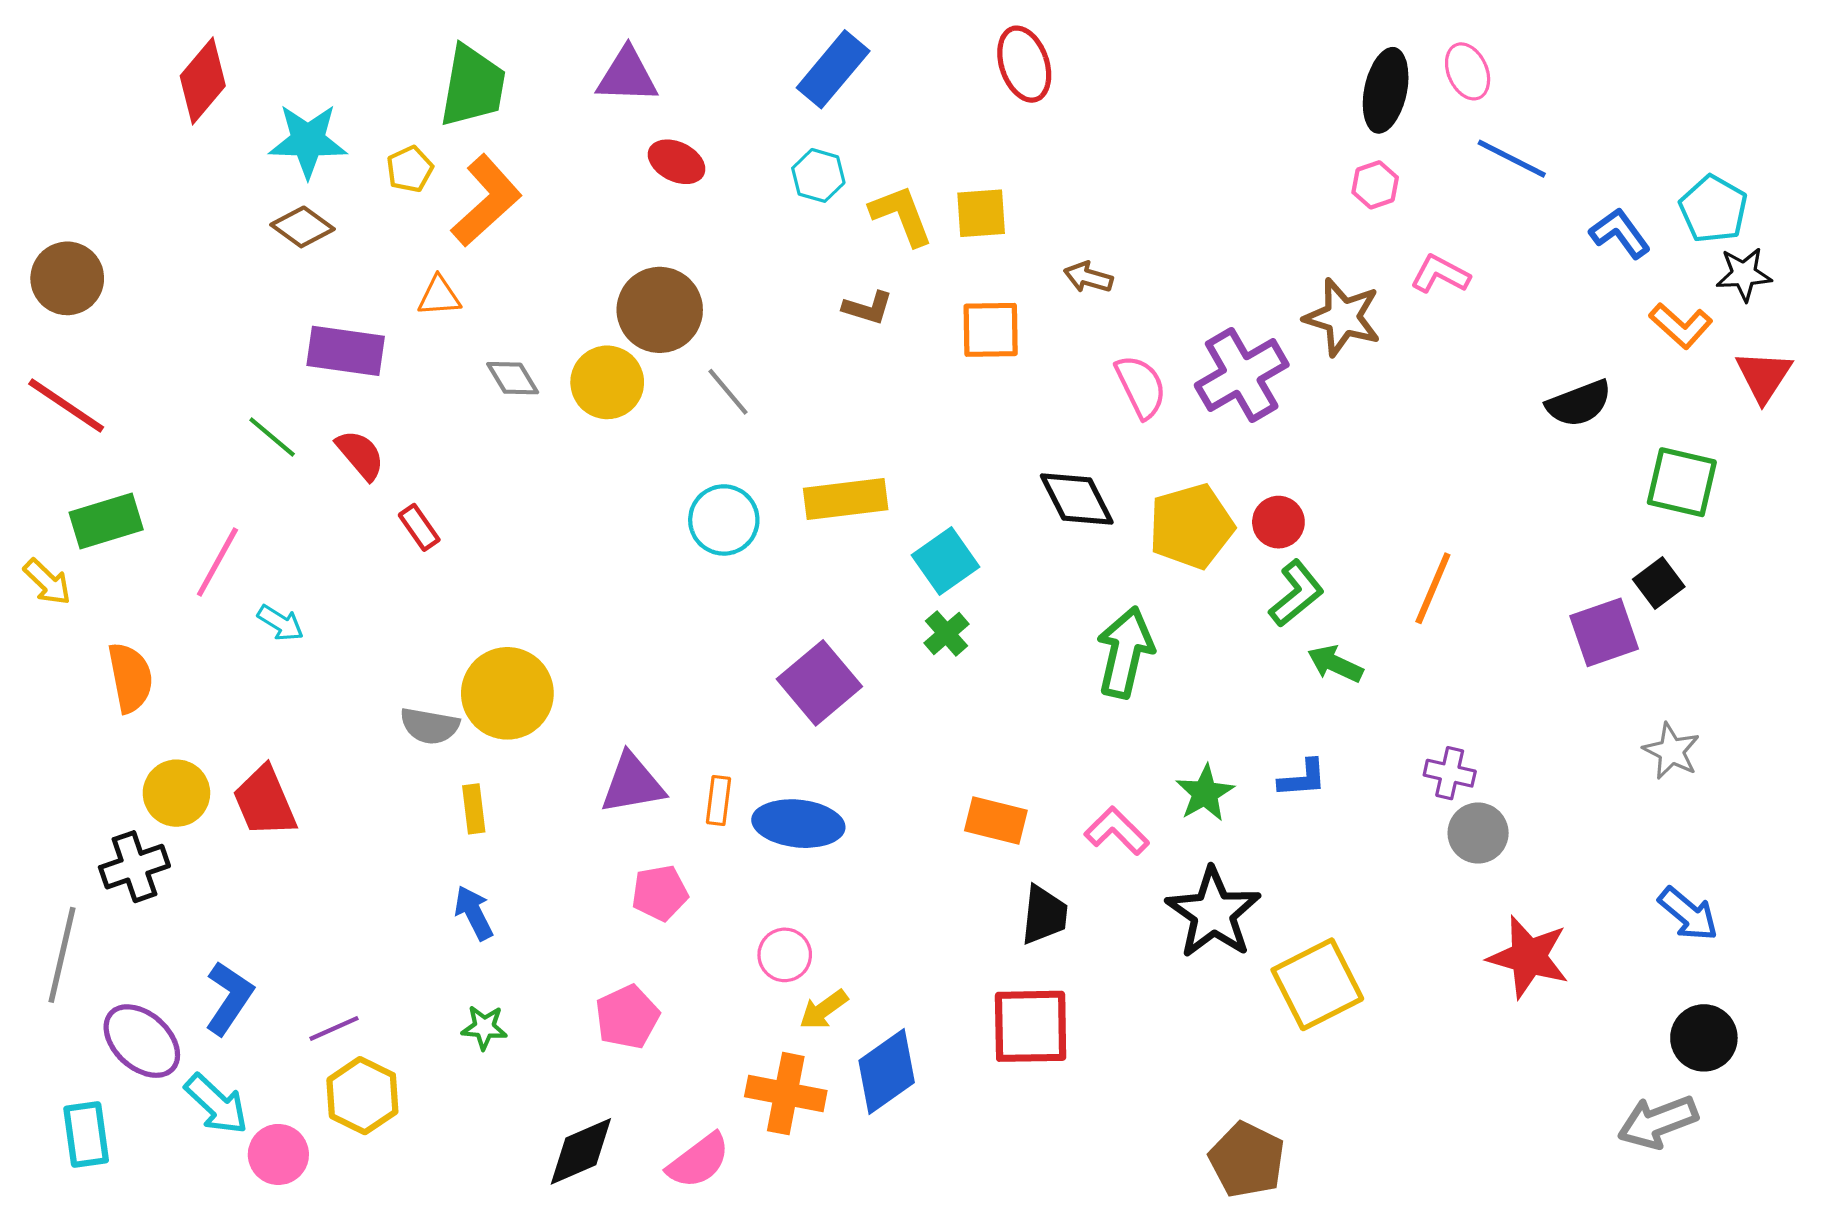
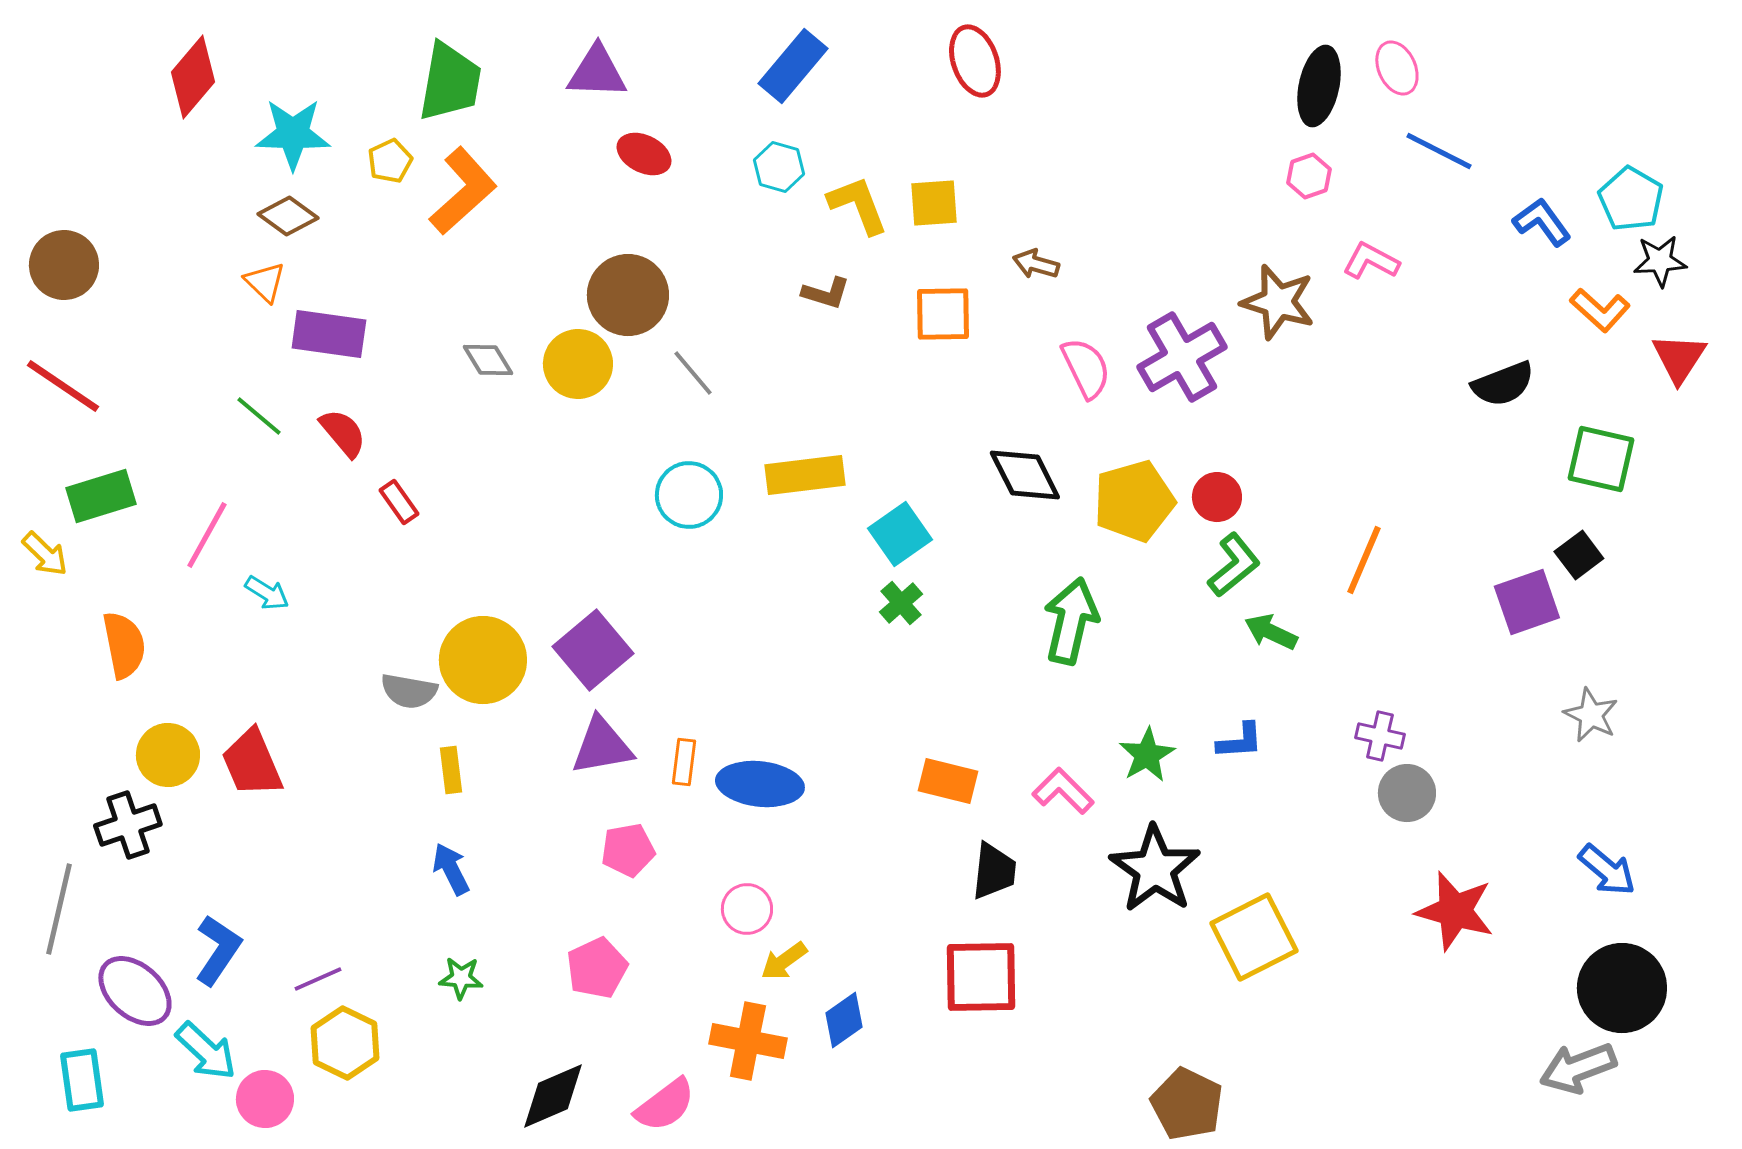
orange triangle: (439, 296) -> (265, 282), moved, turned 48
purple square: (819, 683) -> (593, 650), moved
black circle: (1704, 1038) -> (1622, 988), size x1.4
blue diamond: (887, 1071) -> (844, 1020), size x0.7

